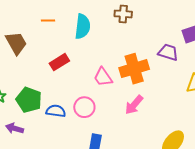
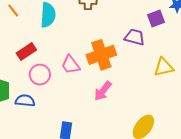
orange line: (48, 20) -> (13, 11), turned 56
pink circle: (84, 107) -> (40, 75), moved

